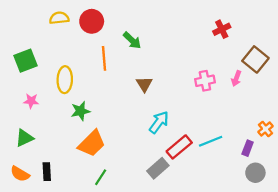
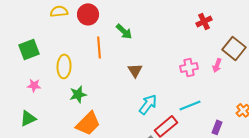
cyan line: (211, 141) -> (190, 105), moved
purple rectangle: (248, 148) -> (217, 127), moved

